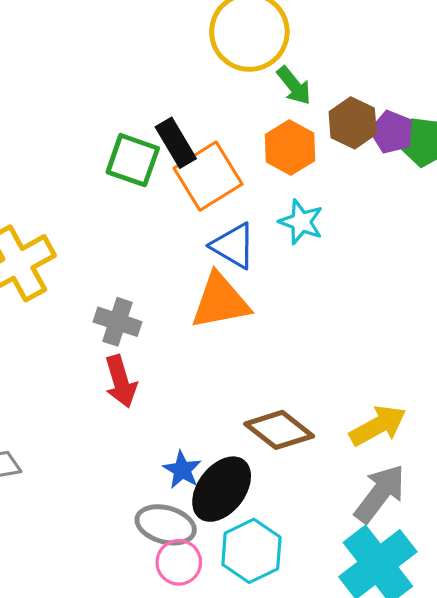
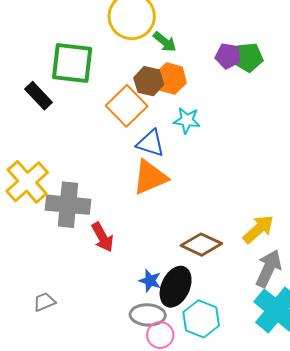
brown hexagon: (353, 123) -> (149, 81), moved
black rectangle: (176, 143) -> (39, 96), moved
green square: (133, 160) -> (72, 63), moved, size x1.4
gray cross: (118, 322) -> (68, 205), moved, size x1.6

